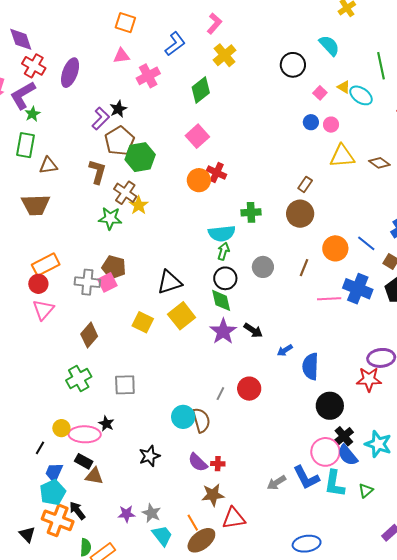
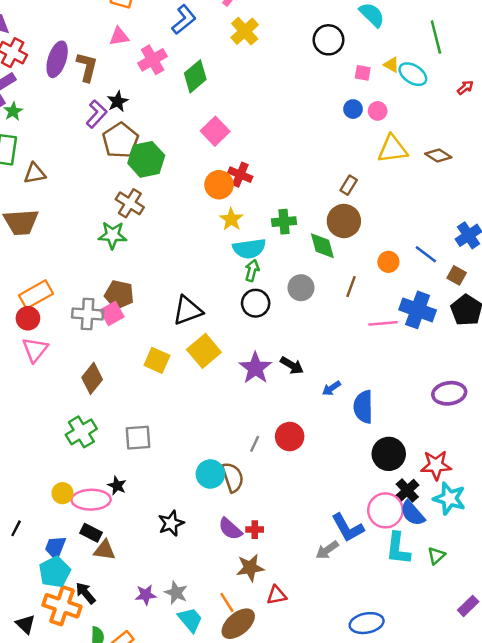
green diamond: (201, 90) -> (195, 76), moved
pink square: (320, 93) -> (363, 73), turned -32
brown L-shape: (98, 172) -> (87, 67), moved
yellow star: (139, 205) -> (231, 219), moved
orange circle: (335, 248) -> (388, 262), size x0.7
green diamond: (221, 300) -> (322, 246), moved
red star: (369, 379) -> (436, 465), moved
black line: (40, 448) -> (16, 528), moved
blue L-shape: (306, 478) -> (348, 528), moved
red triangle: (234, 518) -> (277, 595), size x0.7

